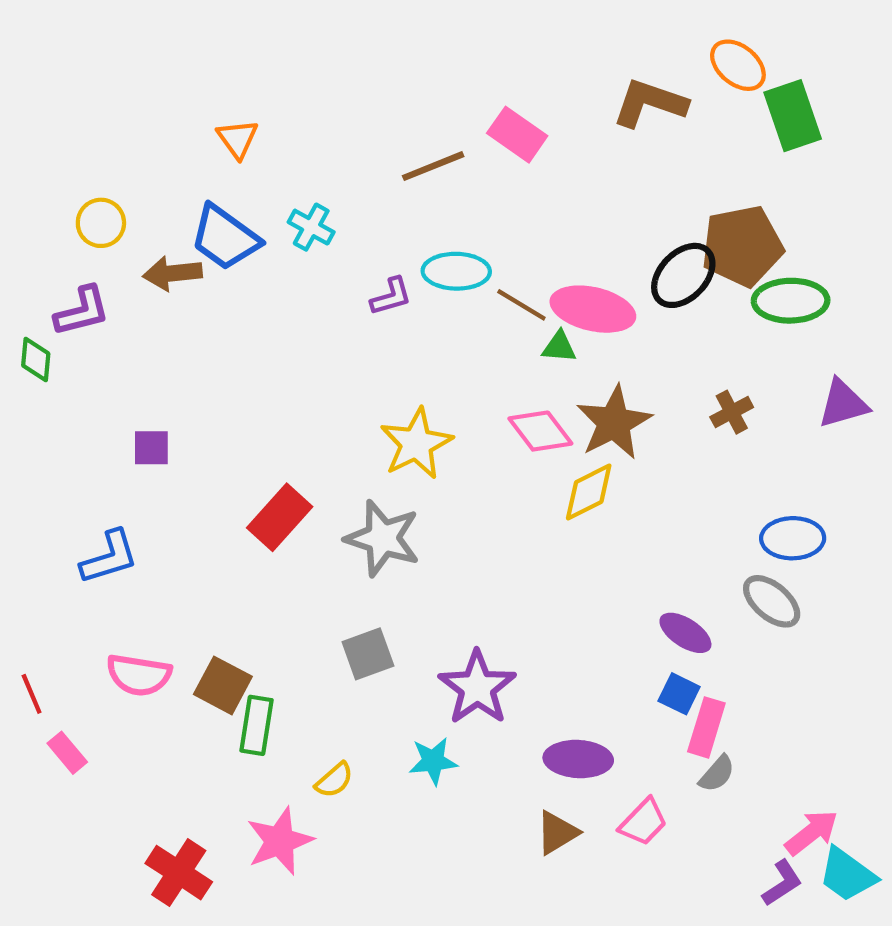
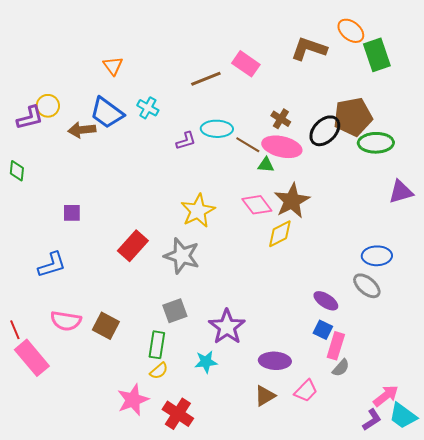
purple L-shape: (82, 311) -> (30, 118), moved
brown cross: (732, 412) -> (281, 119), moved, turned -30
green rectangle: (257, 725) -> (157, 345), moved
pink rectangle: (67, 753) -> (32, 358), size x1.8
red cross: (179, 873) -> (178, 414), moved

